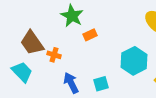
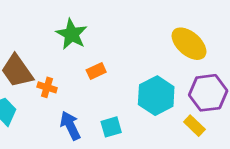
orange rectangle: (90, 35) -> (96, 71), moved

